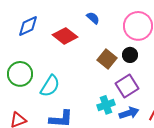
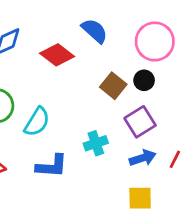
blue semicircle: (93, 18) -> (95, 31), size x1.5
cyan cross: (106, 105) -> (96, 143), moved

